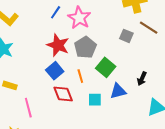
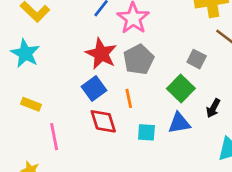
gray square: (126, 36) -> (197, 59), moved
green square: (106, 67) -> (181, 89), moved

